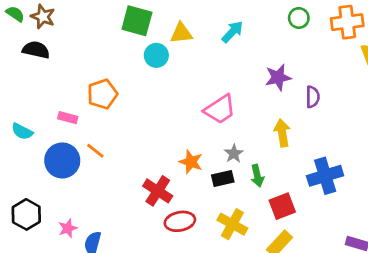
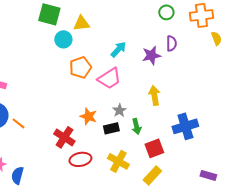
cyan arrow: (232, 32) -> (118, 49), moved
orange pentagon: (102, 94) -> (80, 67), moved
purple semicircle: (313, 97) -> (171, 43), moved
orange line: (95, 151) -> (18, 123), moved

